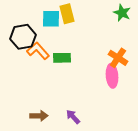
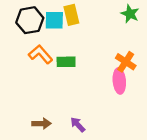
black hexagon: (23, 37) -> (30, 20), moved

